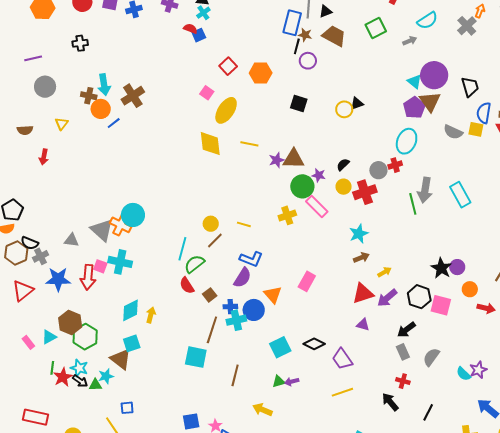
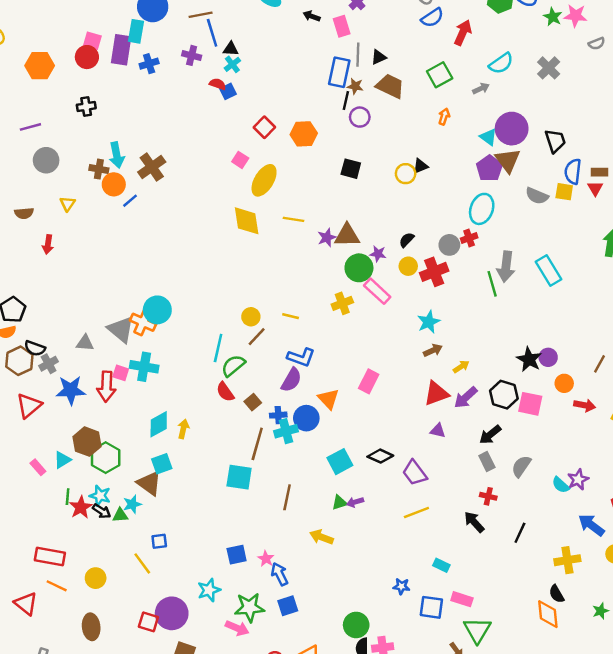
orange arrow: (480, 11) -> (444, 116), moved

